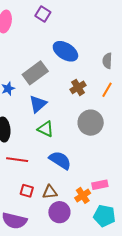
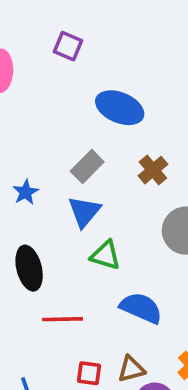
gray rectangle: (35, 73) -> (87, 166), moved, size x0.7

